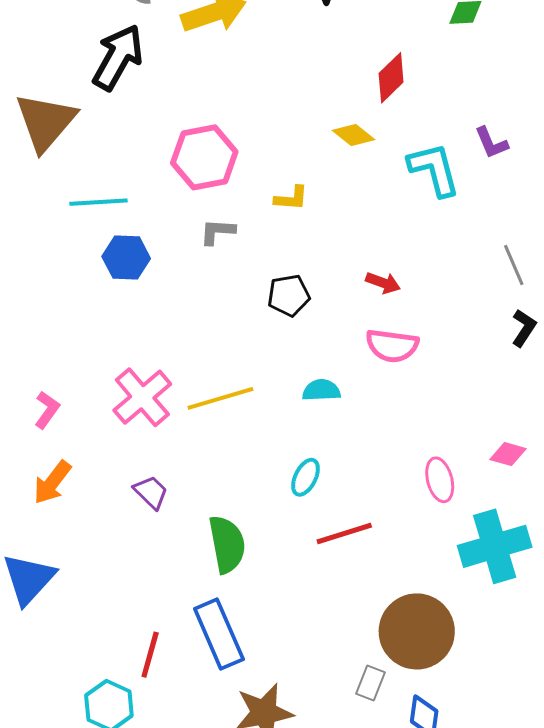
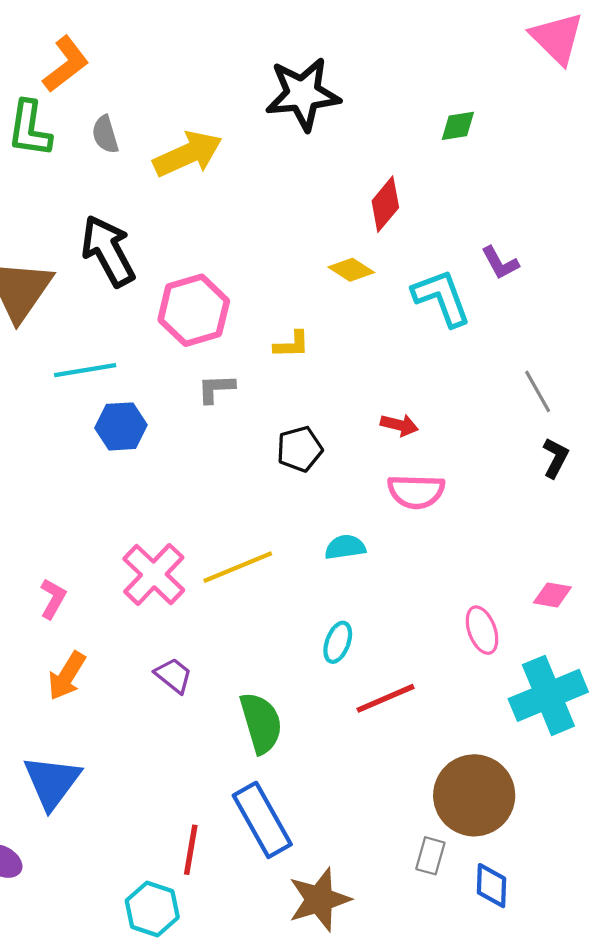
black arrow: (118, 57) -> (108, 251), moved, turned -52

